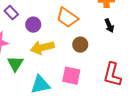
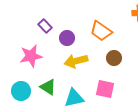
green triangle: (15, 64) -> (48, 87), moved, turned -30

